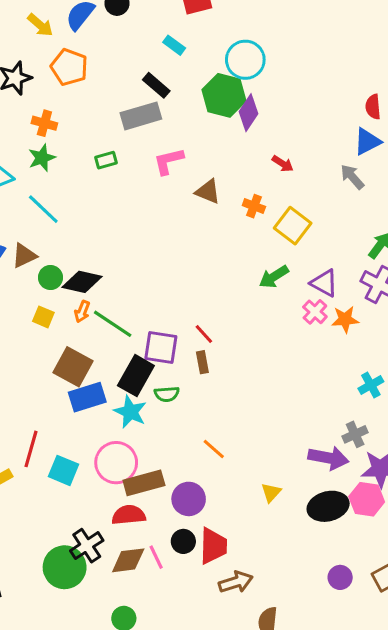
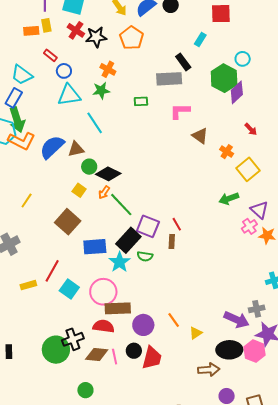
cyan rectangle: (174, 45) -> (200, 39), turned 72
cyan circle: (245, 60) -> (243, 59), size x0.6
brown square: (73, 367) -> (68, 222), moved
orange line: (214, 449) -> (174, 320), moved
brown arrow: (236, 582) -> (209, 370), moved

